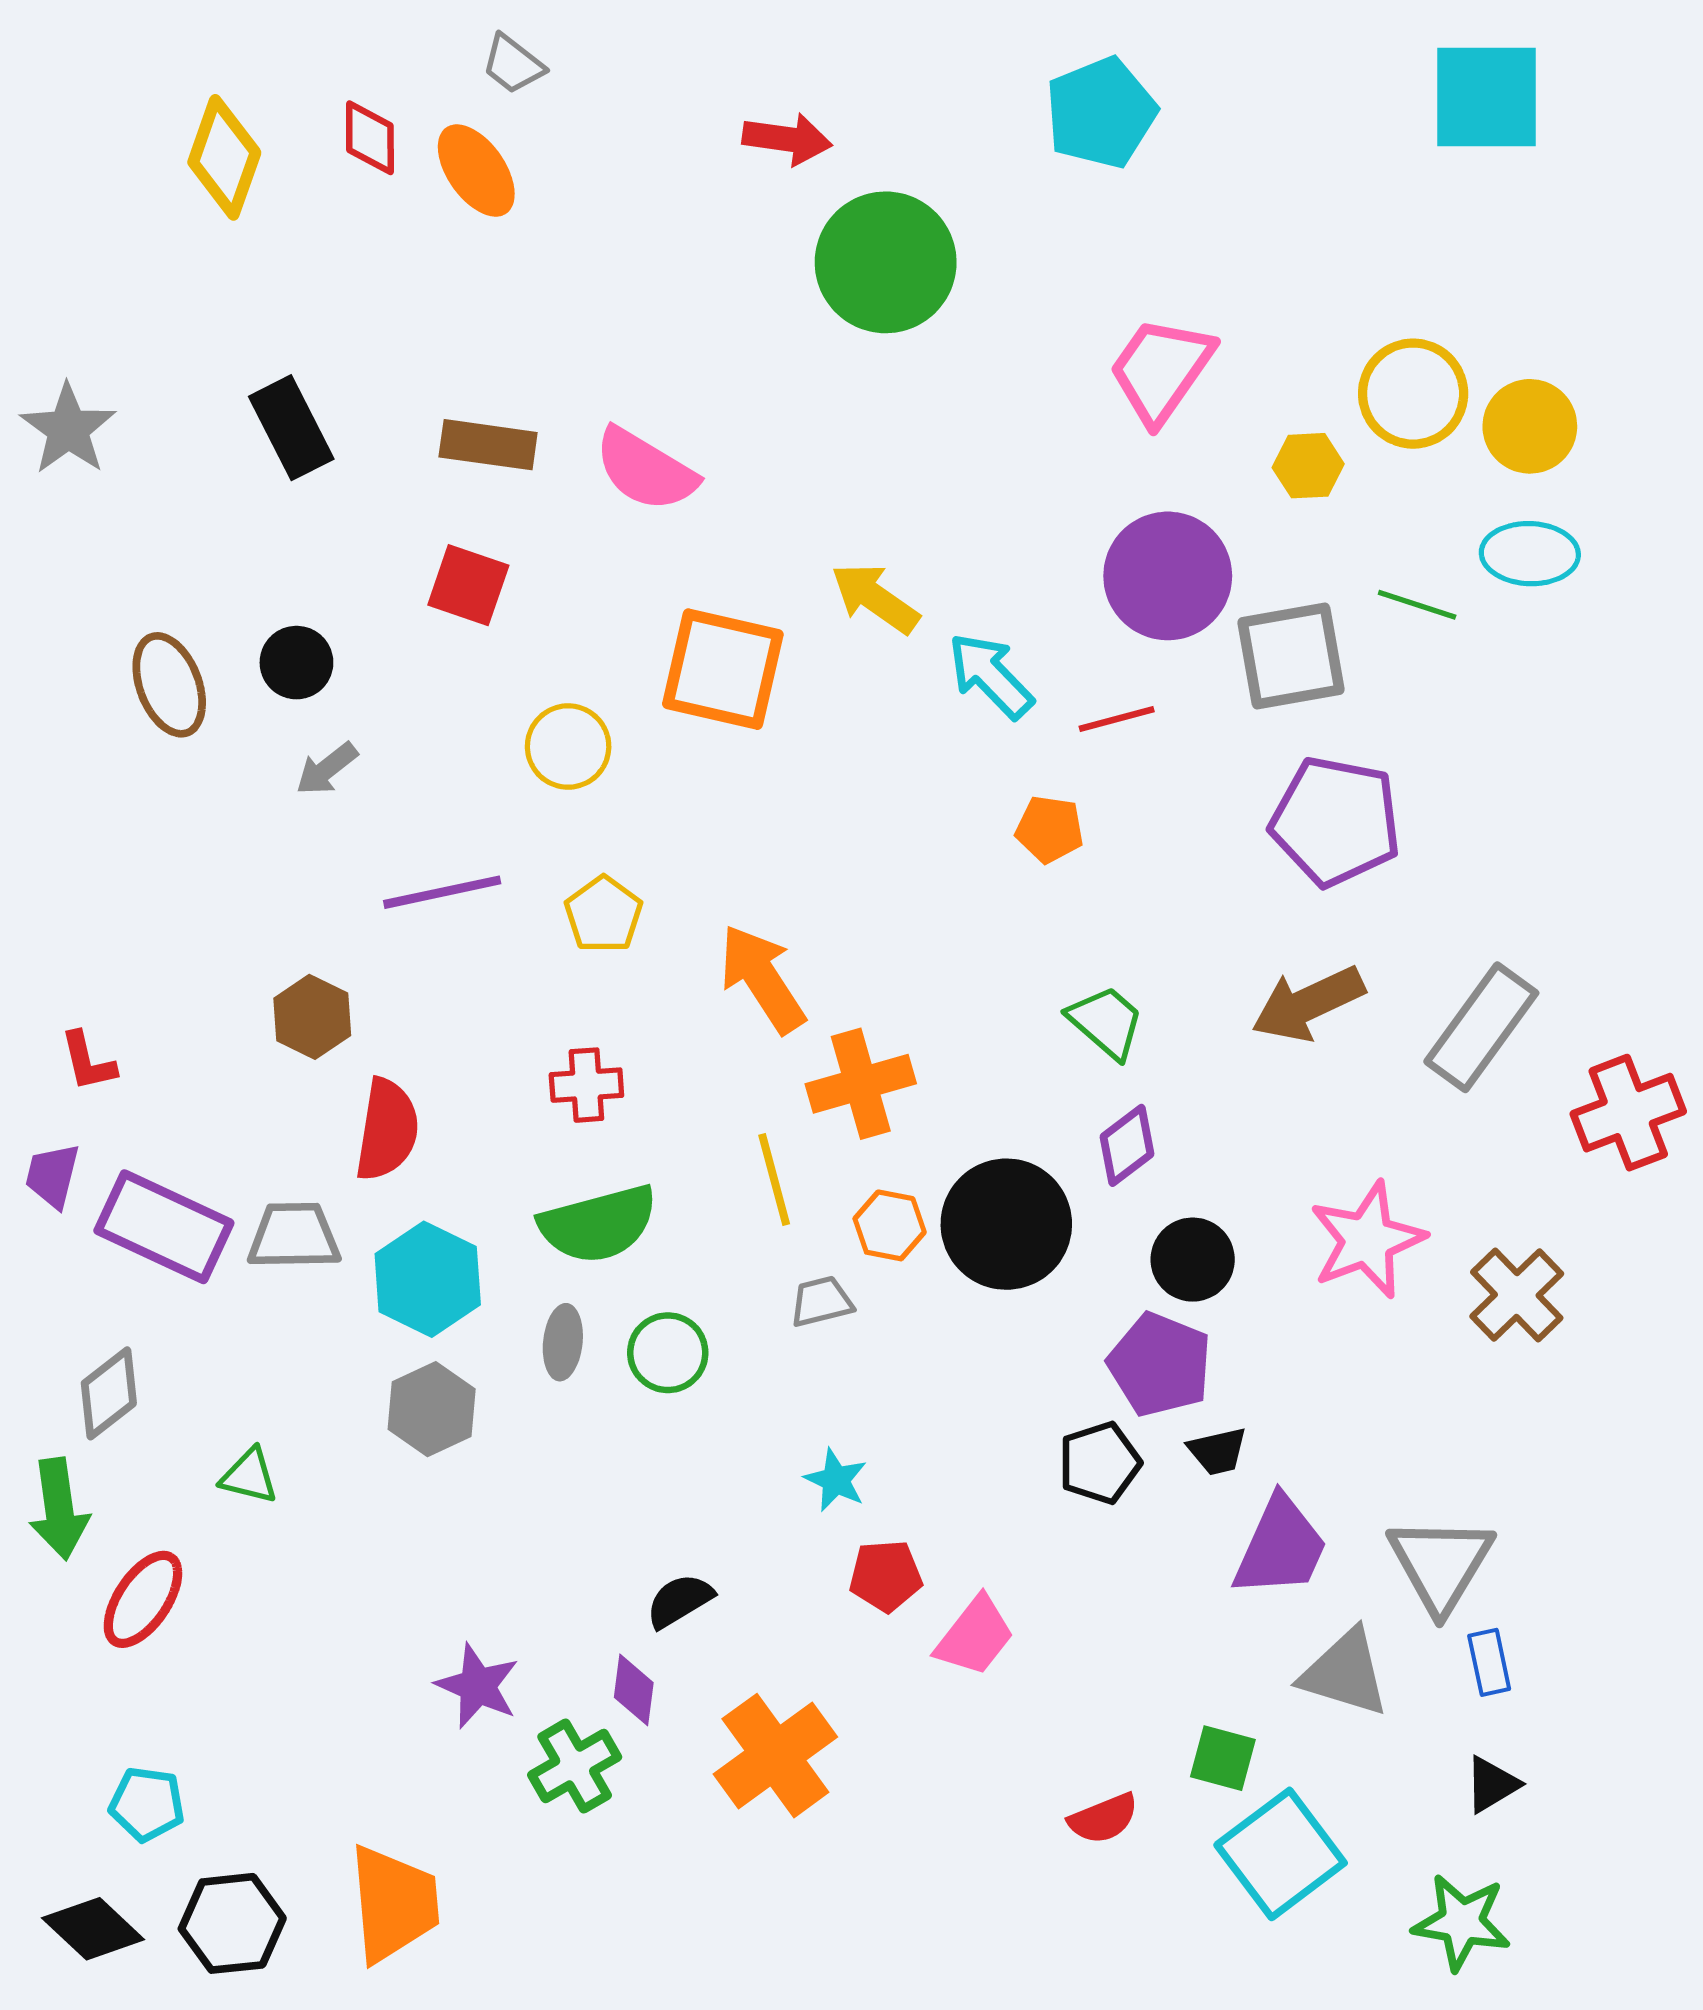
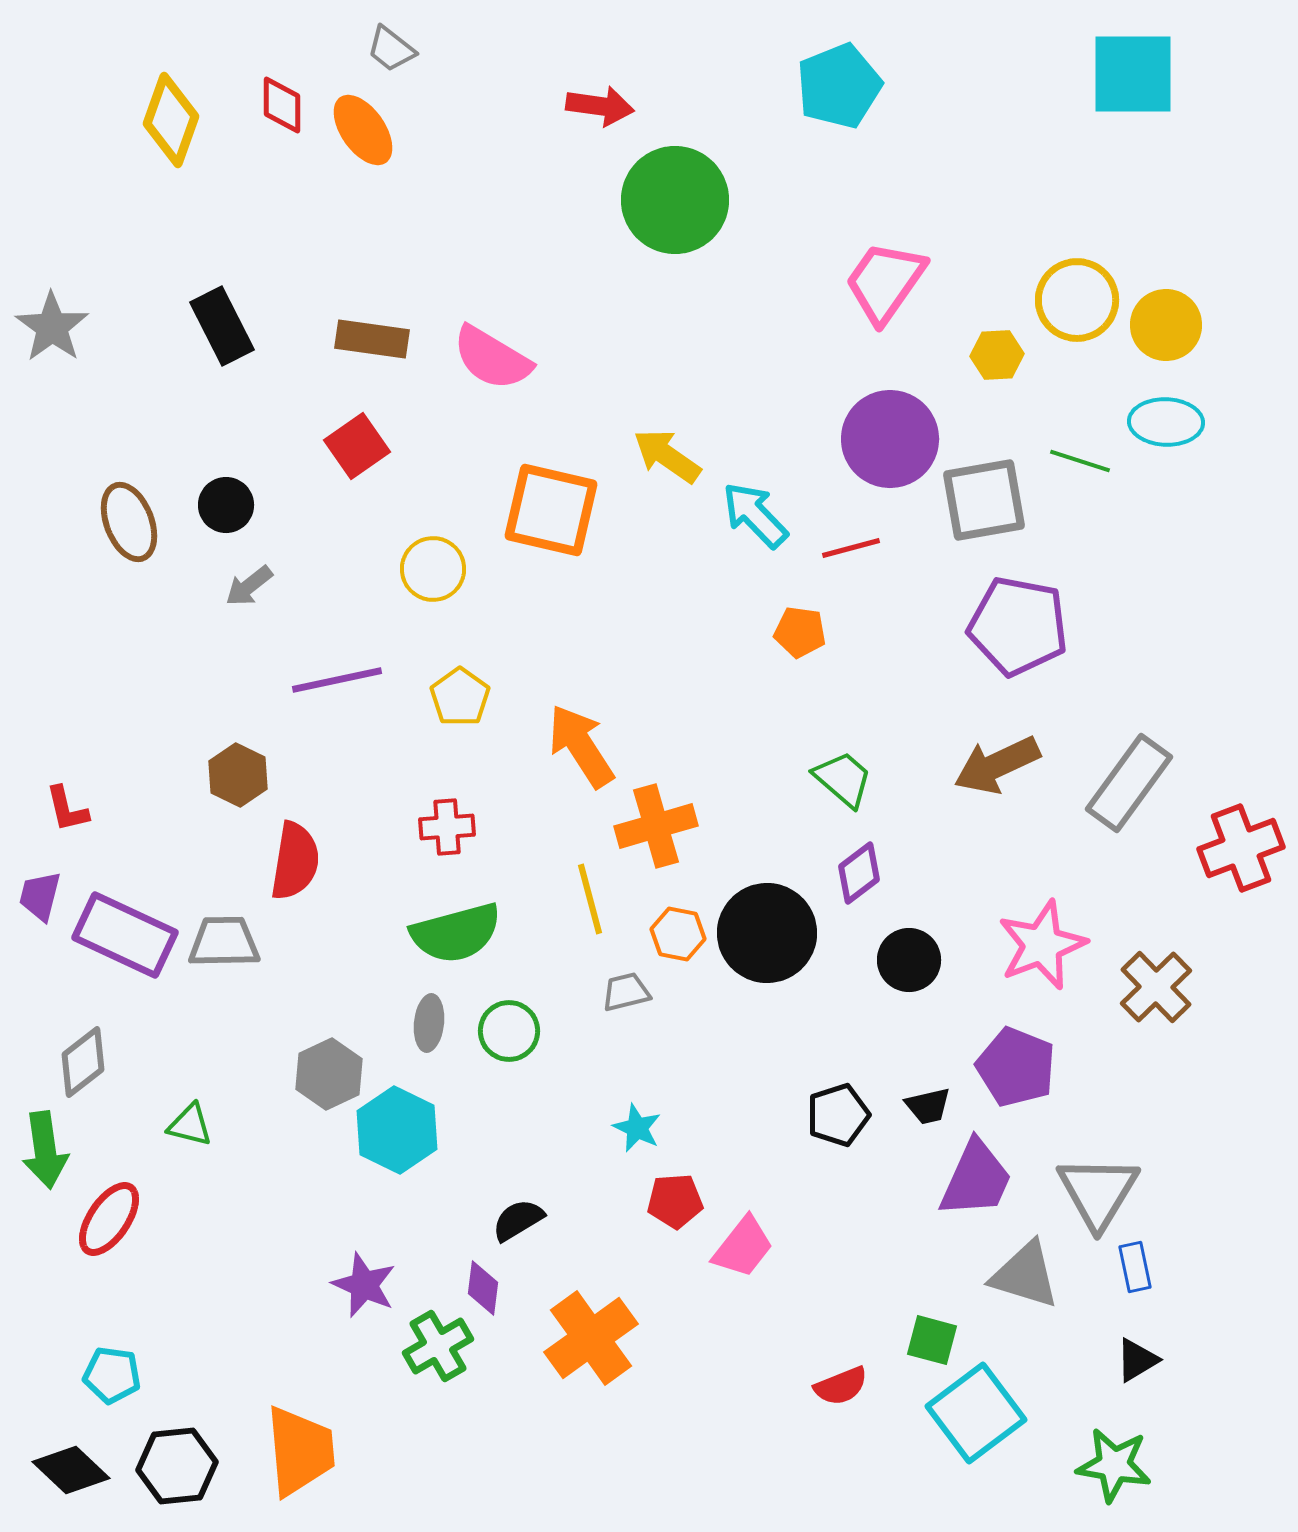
red square: (468, 585) -> (357, 446), turned 36
cyan hexagon: (428, 1279) -> (397, 1130), moved
purple pentagon: (1160, 1365) -> (1016, 1067), moved

